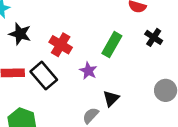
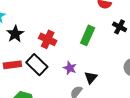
black star: (20, 34) -> (15, 34), turned 30
purple star: (88, 71) -> (70, 68), moved

